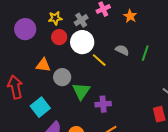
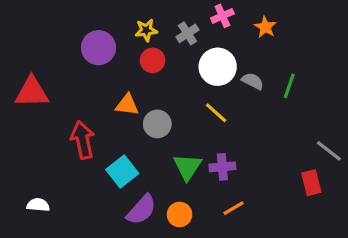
white circle: (82, 42) -> (218, 67), moved
yellow line: (99, 60) -> (216, 113), moved
green triangle: (81, 91) -> (187, 167), moved

